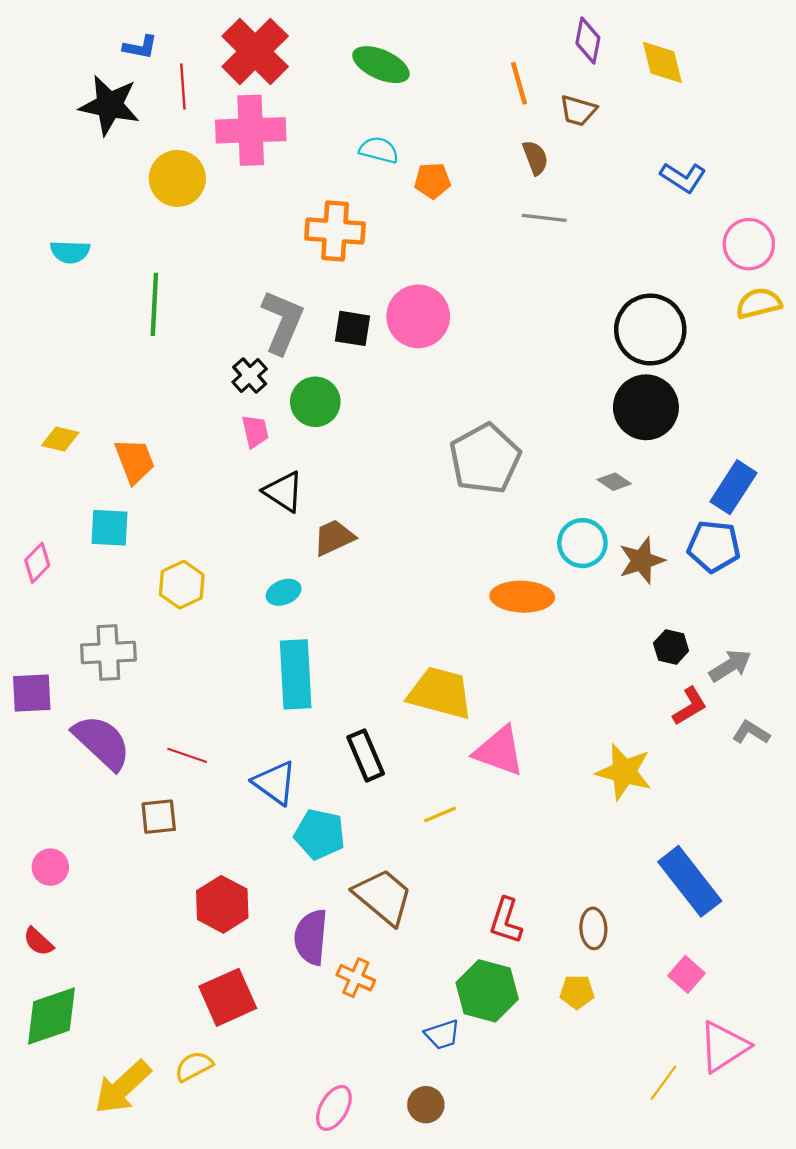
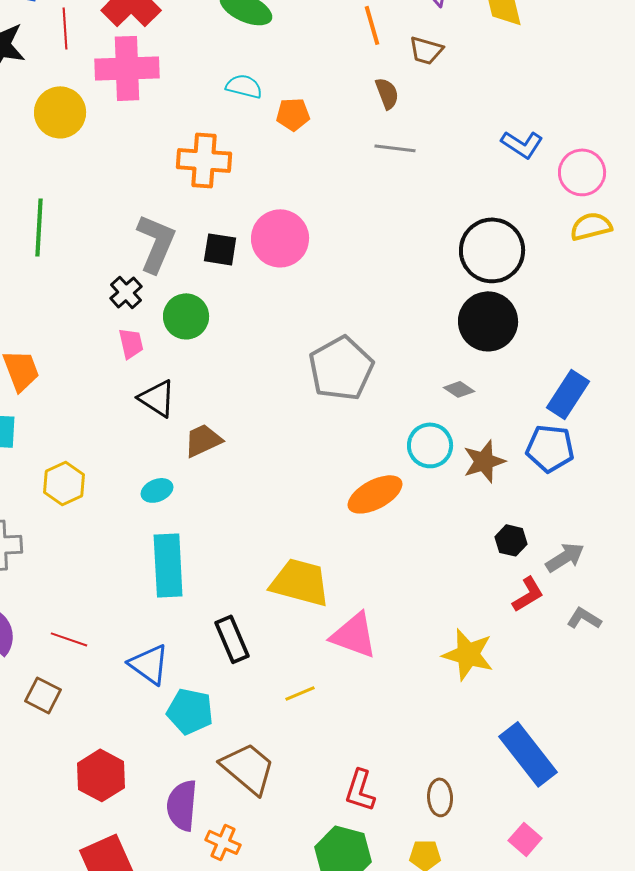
blue L-shape: (683, 177) -> (522, 144), moved
orange ellipse: (522, 597) -> (375, 494), turned -30
brown square: (159, 817) -> (43, 695), turned 33

